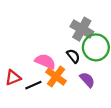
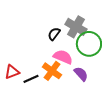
black semicircle: (73, 56) -> (54, 34), moved, turned -104
pink semicircle: (45, 61) -> (63, 57), moved

